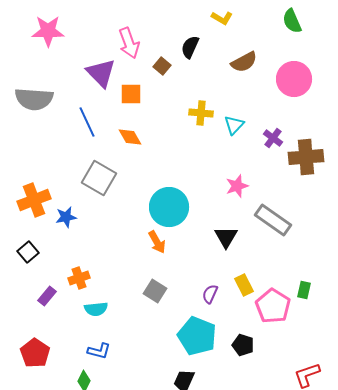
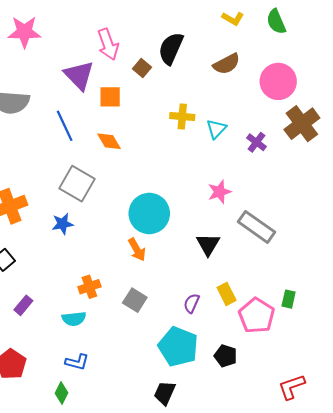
yellow L-shape: (222, 18) -> (233, 18), moved
black semicircle: (190, 47) -> (171, 48), size x1.4
brown cross: (306, 157) -> (302, 124), moved, turned -32
blue star: (66, 217) -> (63, 224), moved
orange cross: (79, 278) -> (89, 287), moved

